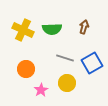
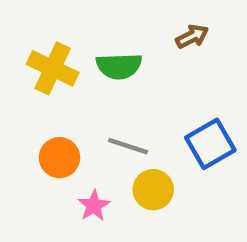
brown arrow: (84, 27) -> (192, 36), moved, turned 48
gray line: (65, 58) -> (128, 146), moved

